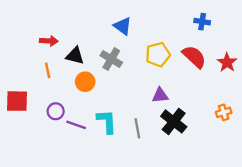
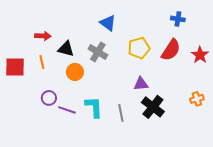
red semicircle: (194, 57) -> (171, 50), turned 80
red square: (17, 101) -> (15, 67), moved

